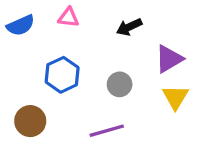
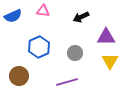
purple triangle: (169, 59) -> (106, 37), turned 30

